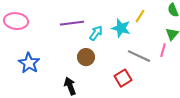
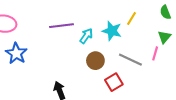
brown circle: (86, 57) -> (95, 61), moved
blue star: (29, 63) -> (16, 53), moved

